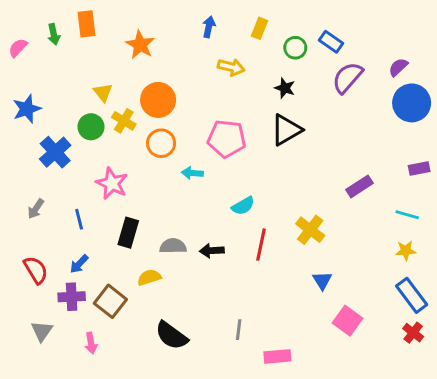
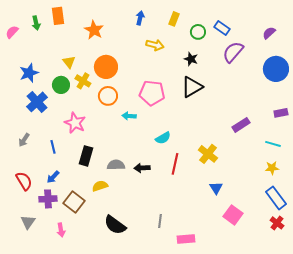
purple semicircle: (398, 67) -> (269, 33), moved
blue star: (27, 109) -> (29, 73), moved

